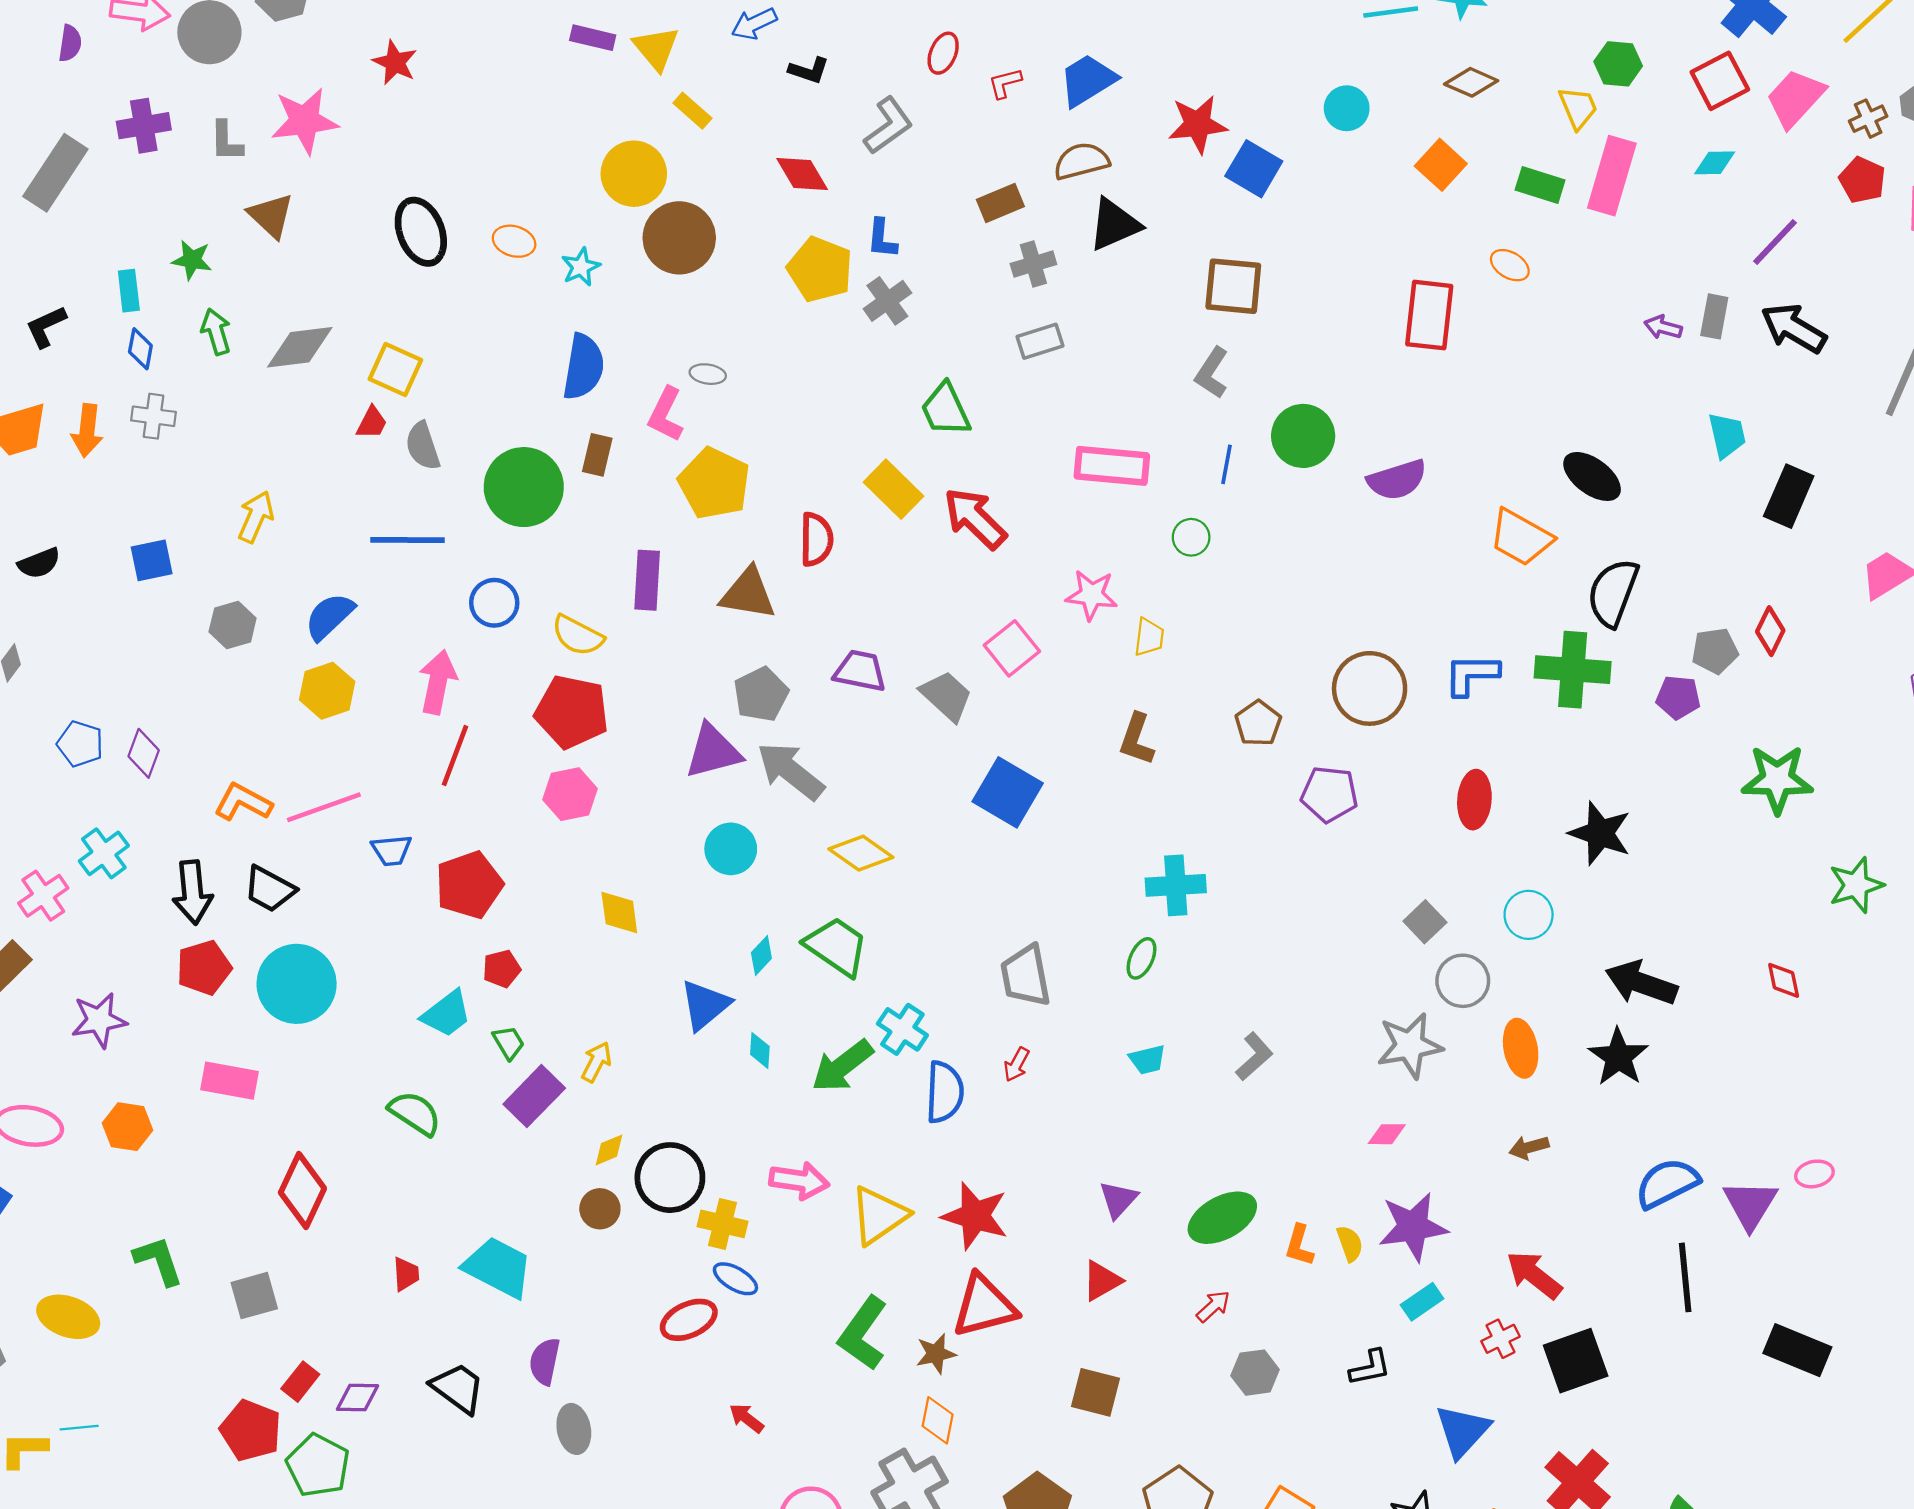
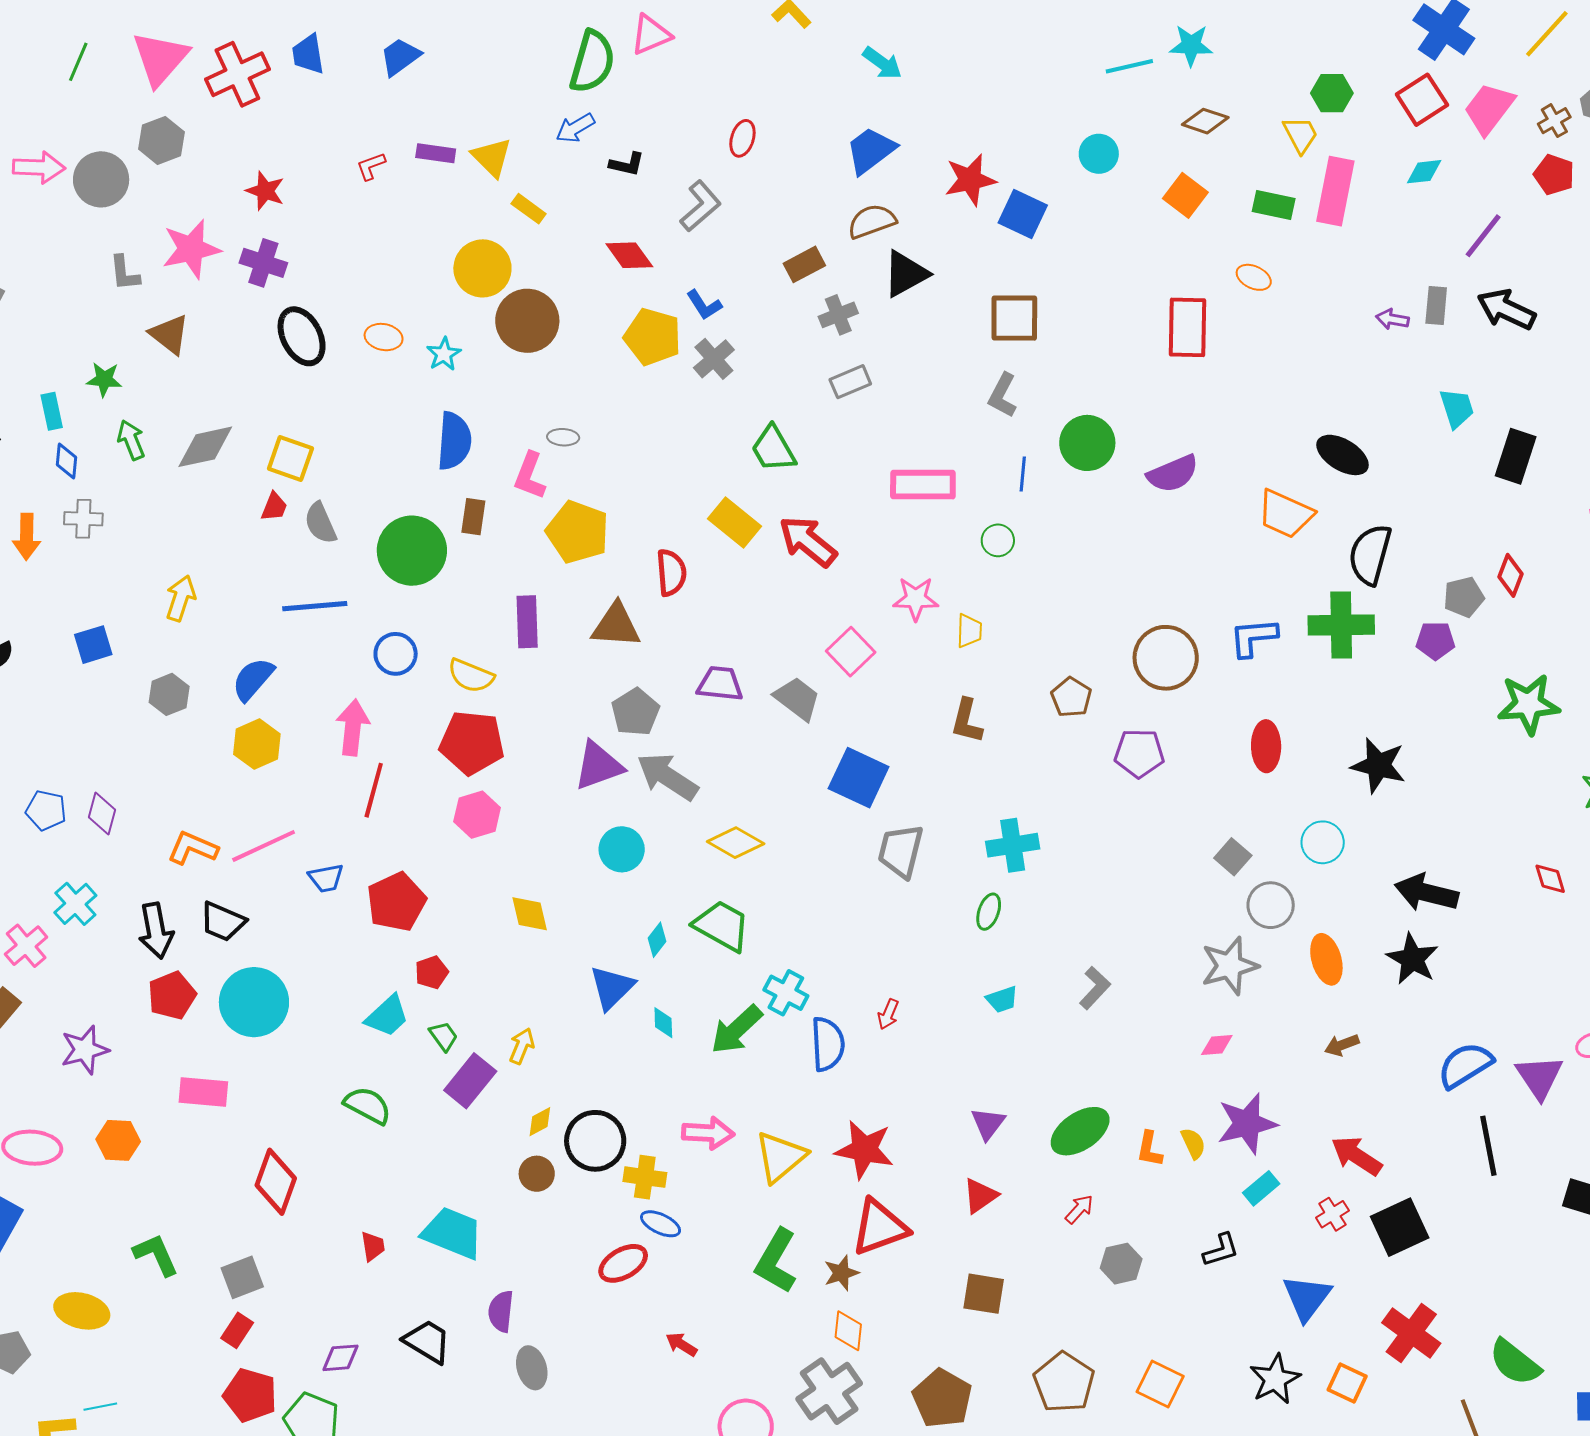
red L-shape: (1005, 83) -> (371, 166), moved
purple cross: (144, 126) -> (263, 263), moved, turned 33
blue L-shape: (882, 239) -> (704, 305), turned -33
gray trapezoid: (1026, 976) -> (901, 851), moved, turned 30
red rectangle: (300, 1382) -> (237, 1330), moved

